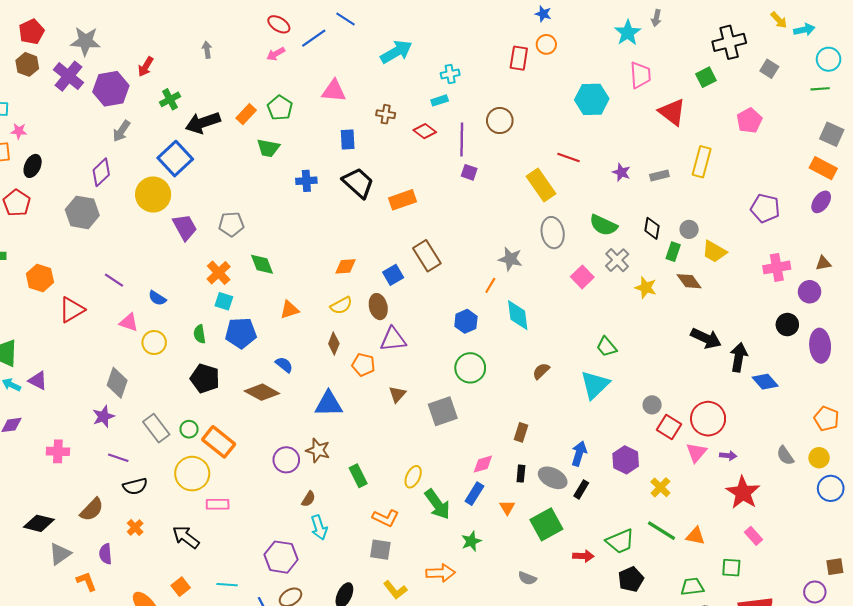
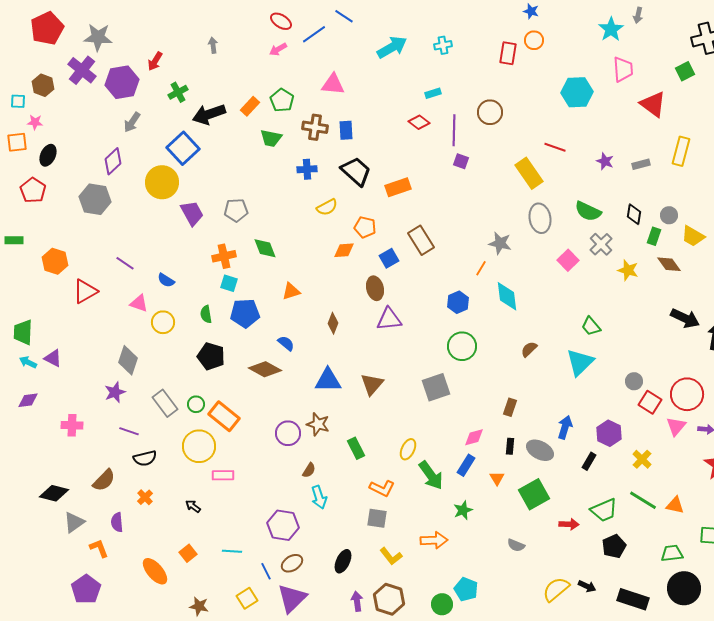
red pentagon: (32, 32) -> (47, 28), size x1.4
brown hexagon: (27, 64) -> (43, 85), moved
cyan cross: (450, 74) -> (443, 45), moved
brown cross: (386, 114) -> (315, 127), moved, size x1.4
orange cross: (219, 273) -> (224, 256), turned 30
yellow semicircle: (341, 306) -> (327, 207), moved
orange pentagon: (363, 365) -> (365, 227), moved
brown triangle: (397, 394) -> (372, 384), moved, size x1.4
black rectangle: (581, 489) -> (589, 461), moved
black arrow: (186, 537) -> (193, 506), size x0.6

